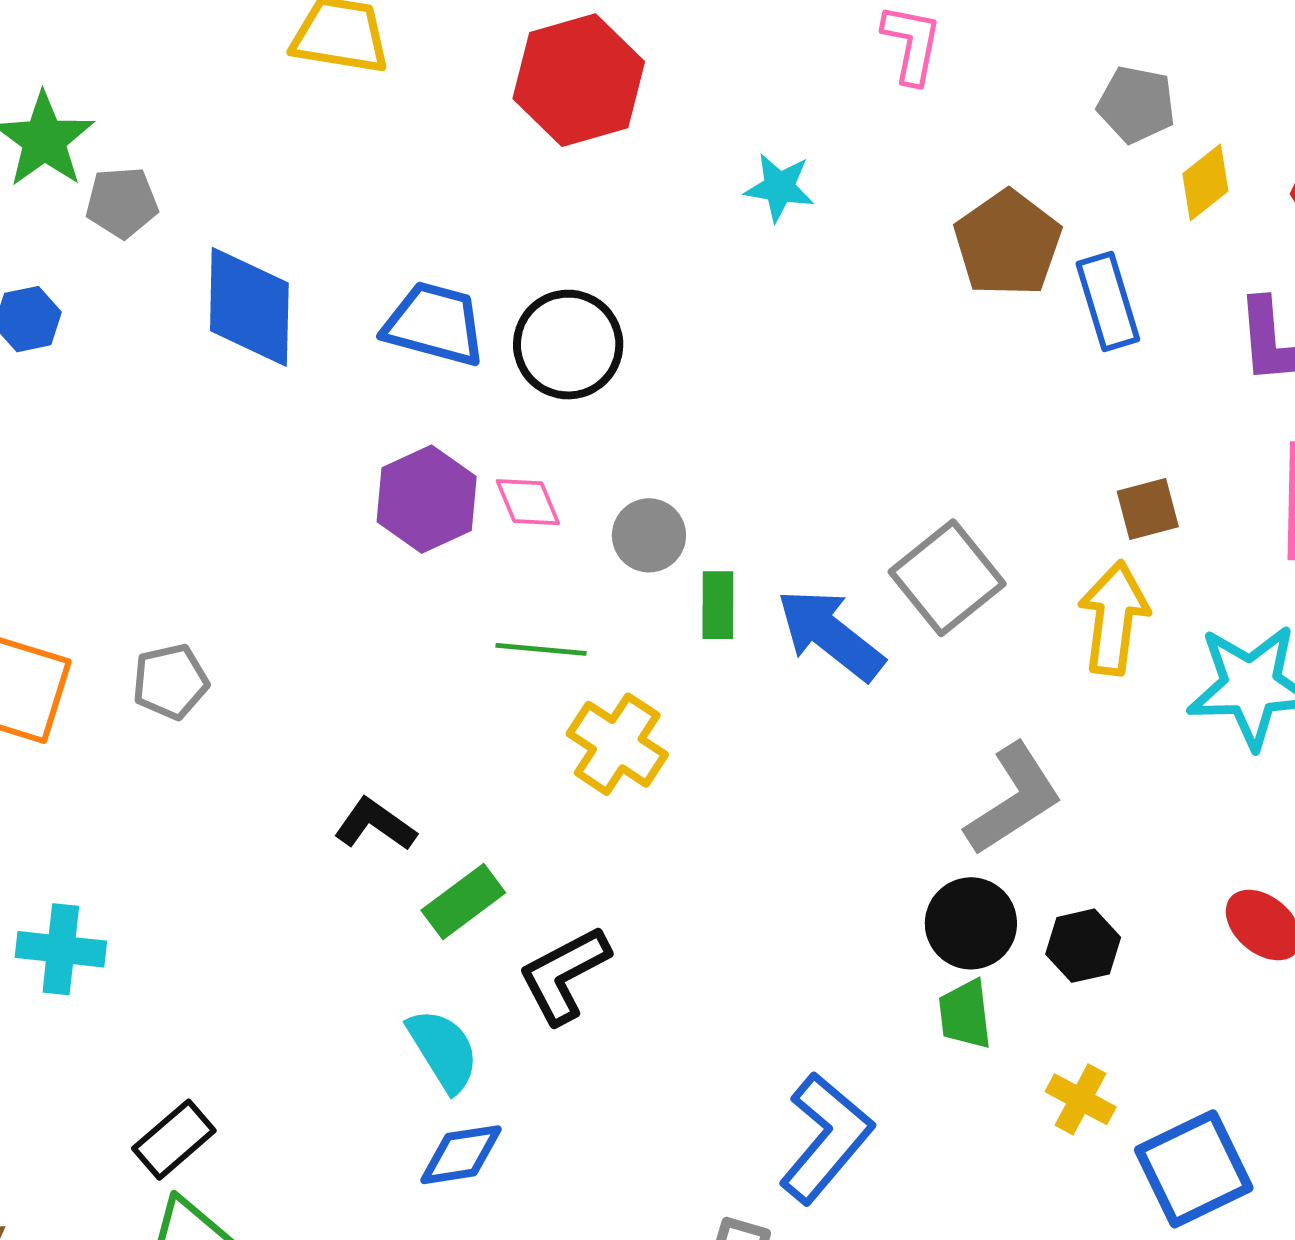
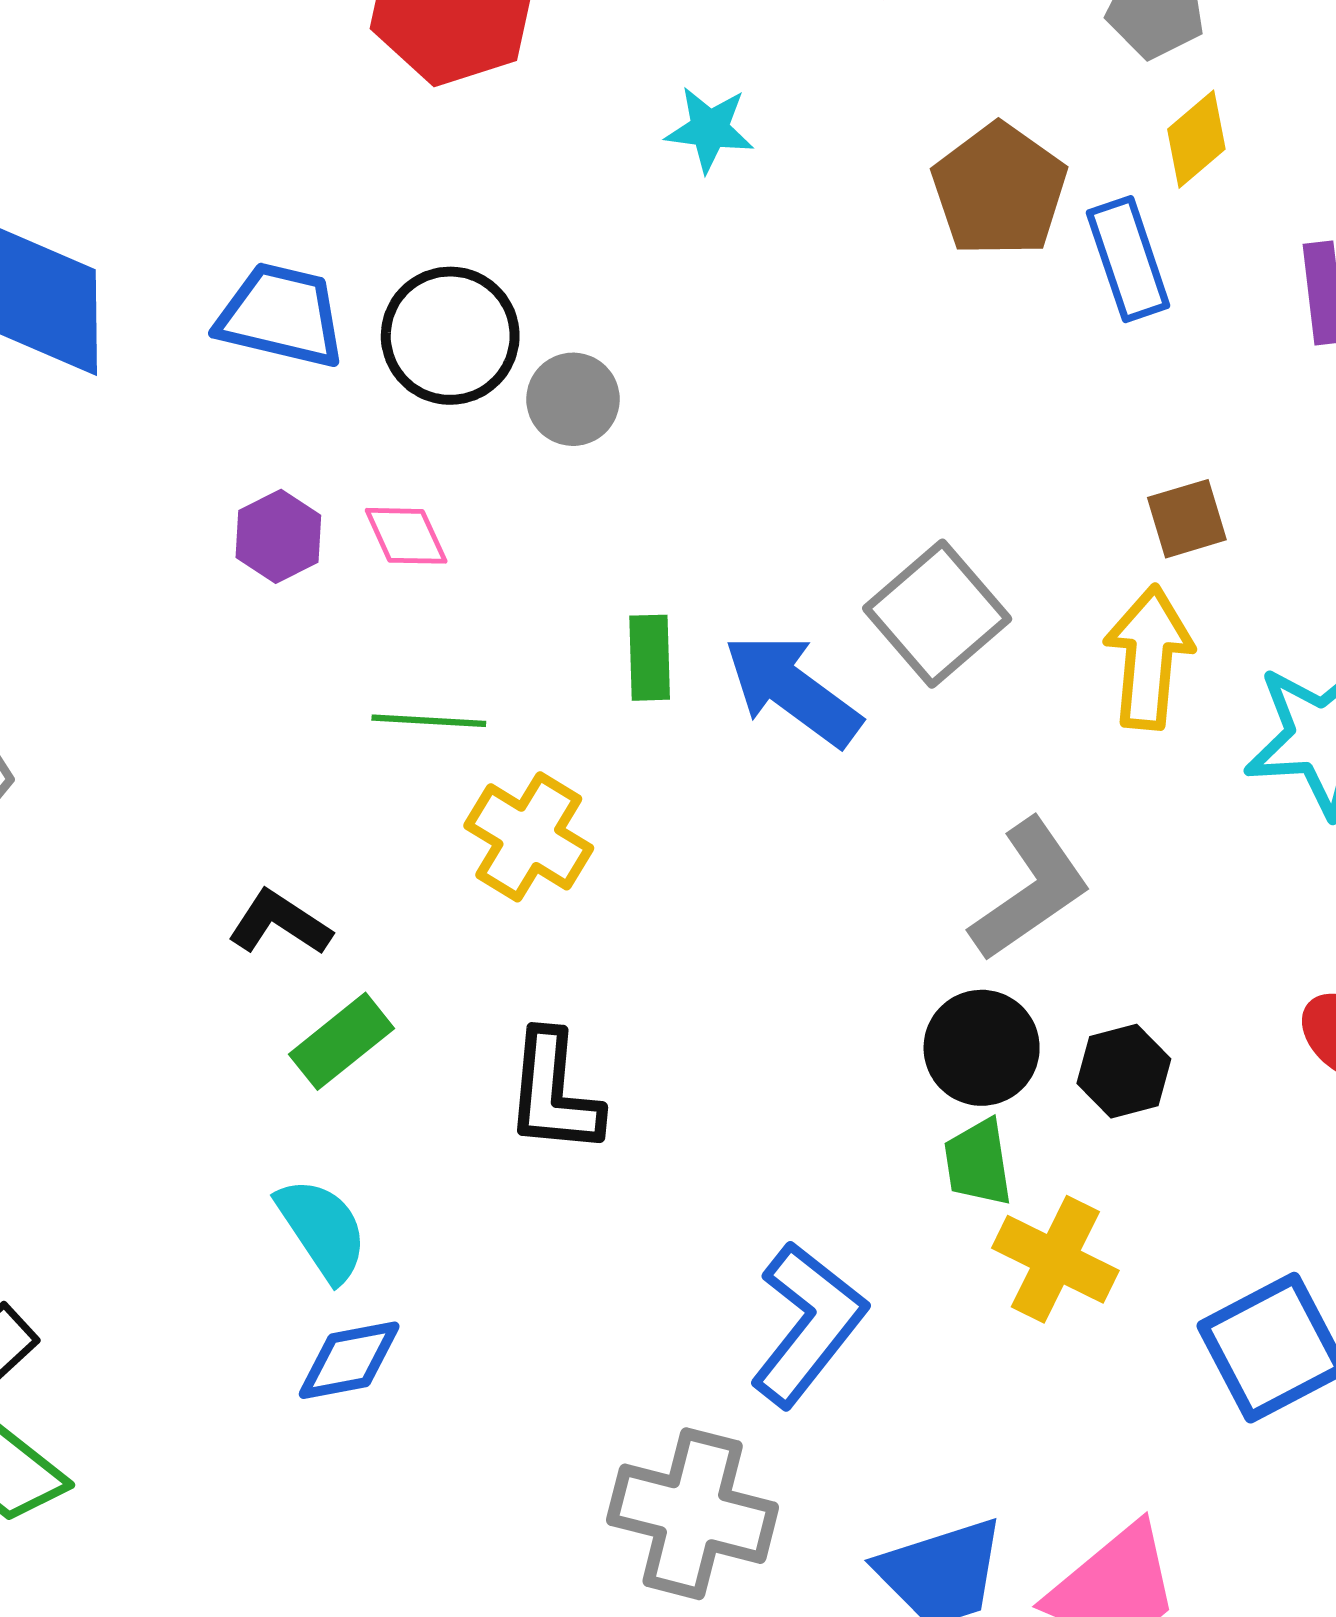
yellow diamond: (1205, 182) -> (1196, 139), moved
purple hexagon: (427, 499) -> (278, 536), size x0.7
gray circle: (649, 535) -> (573, 399), moved
black L-shape: (375, 824) -> (280, 923), moved
black L-shape: (564, 975) -> (554, 1093), moved, turned -55
yellow cross: (1081, 1099) -> (1055, 1259), moved, size x1.4

